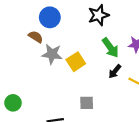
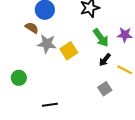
green circle: (13, 103) -> (19, 78), moved
gray square: (87, 103) -> (105, 89), moved, turned -32

